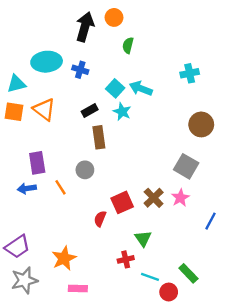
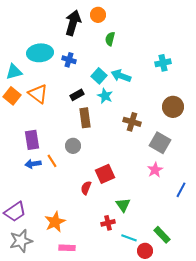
orange square: (14, 112) -> (12, 96), turned 30
blue arrow: (27, 188) -> (33, 164), moved
brown cross: (154, 198) -> (132, 122), moved, turned -30

